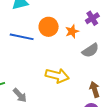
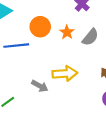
orange star: (72, 31) -> (67, 32), moved
gray arrow: (20, 95) -> (40, 86), moved

